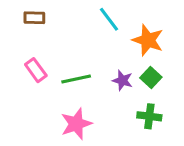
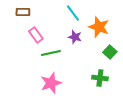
pink rectangle: (36, 70) -> (36, 35), moved
green square: (151, 77) -> (110, 52), moved
purple star: (122, 80) -> (75, 37), moved

